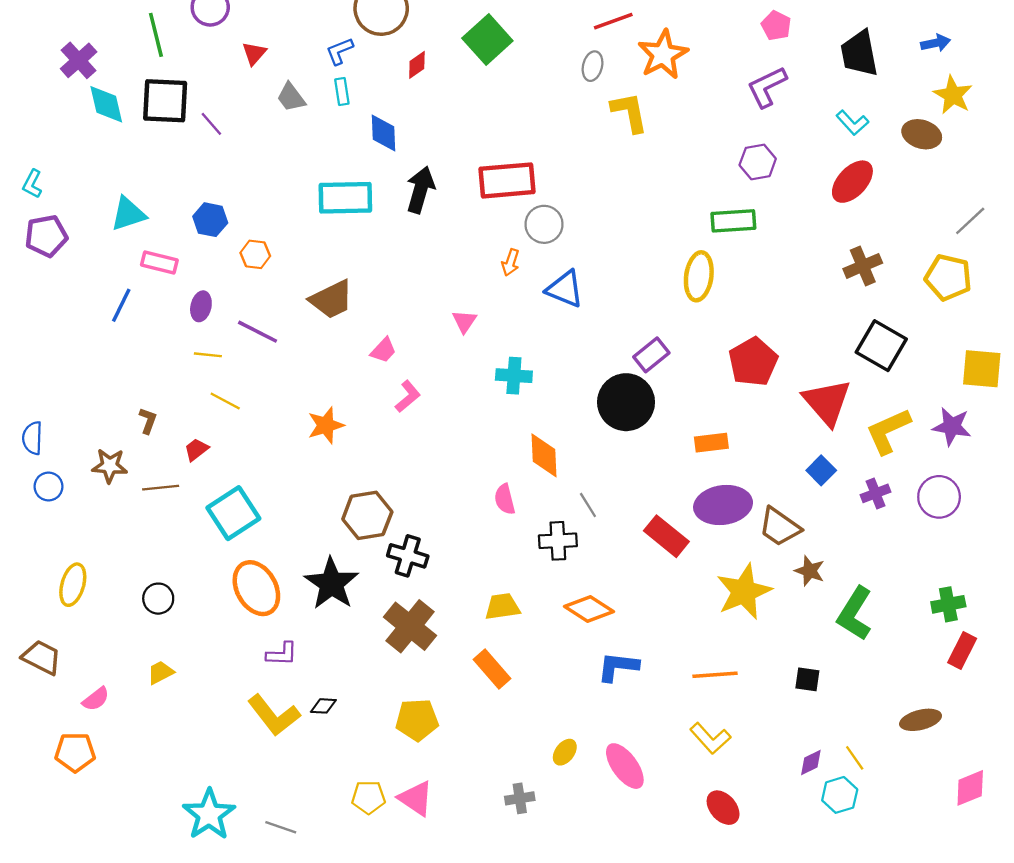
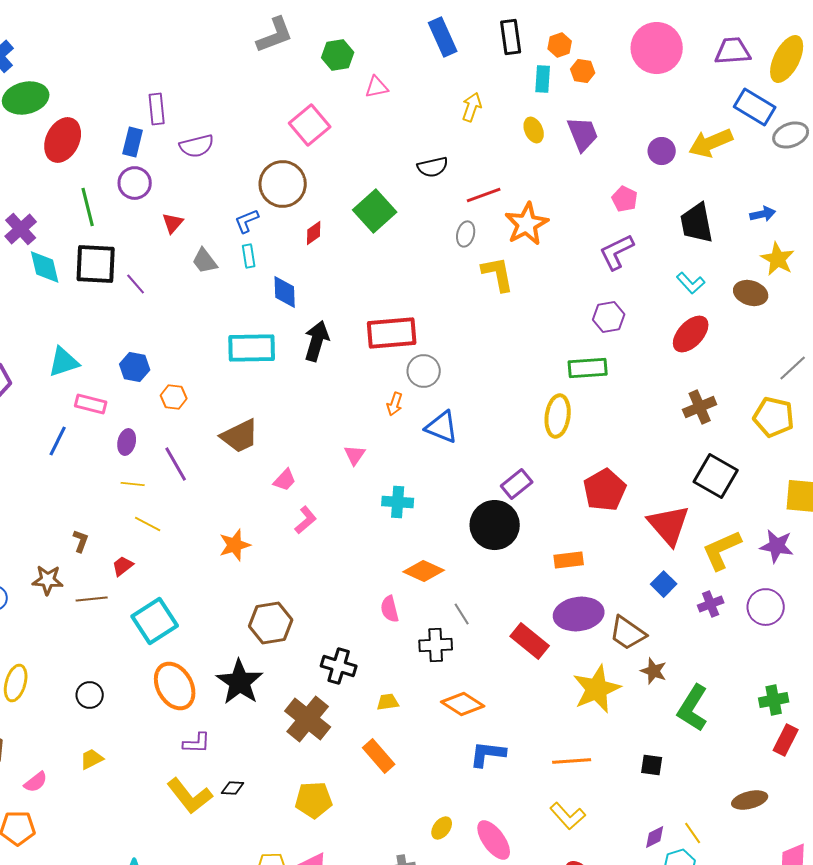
purple line: (258, 332) -> (176, 464), turned 33
orange diamond: (544, 455) -> (424, 571), turned -63
black cross: (408, 556) -> (339, 666), moved
yellow trapezoid: (502, 607) -> (388, 702), size x0.7

